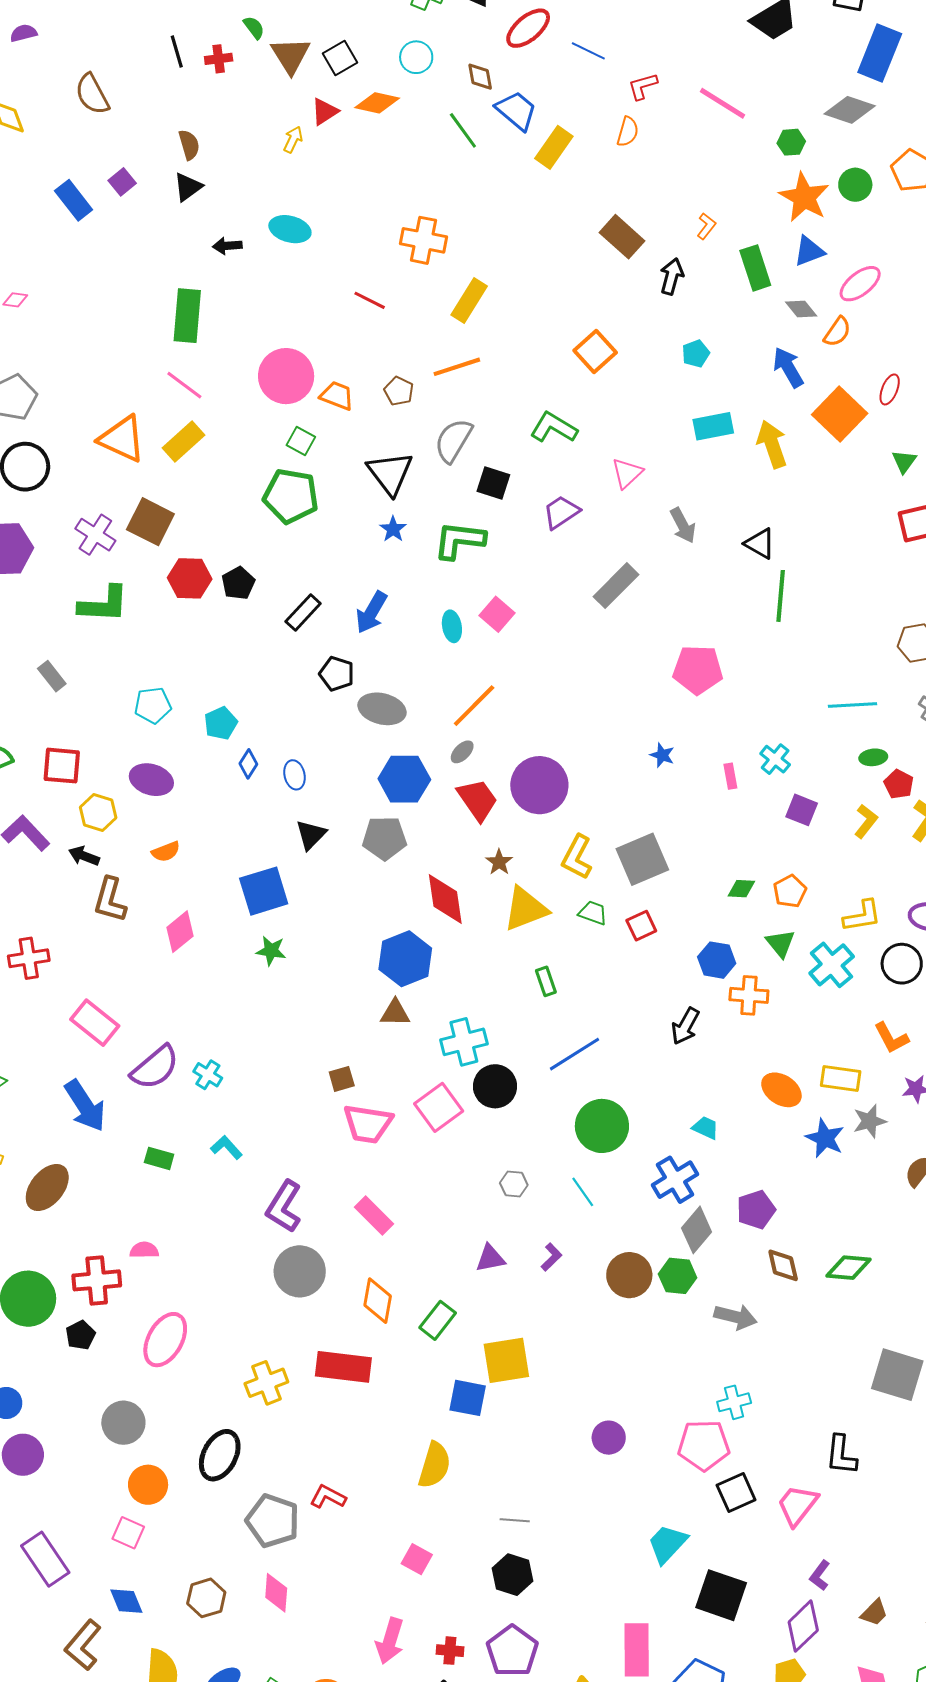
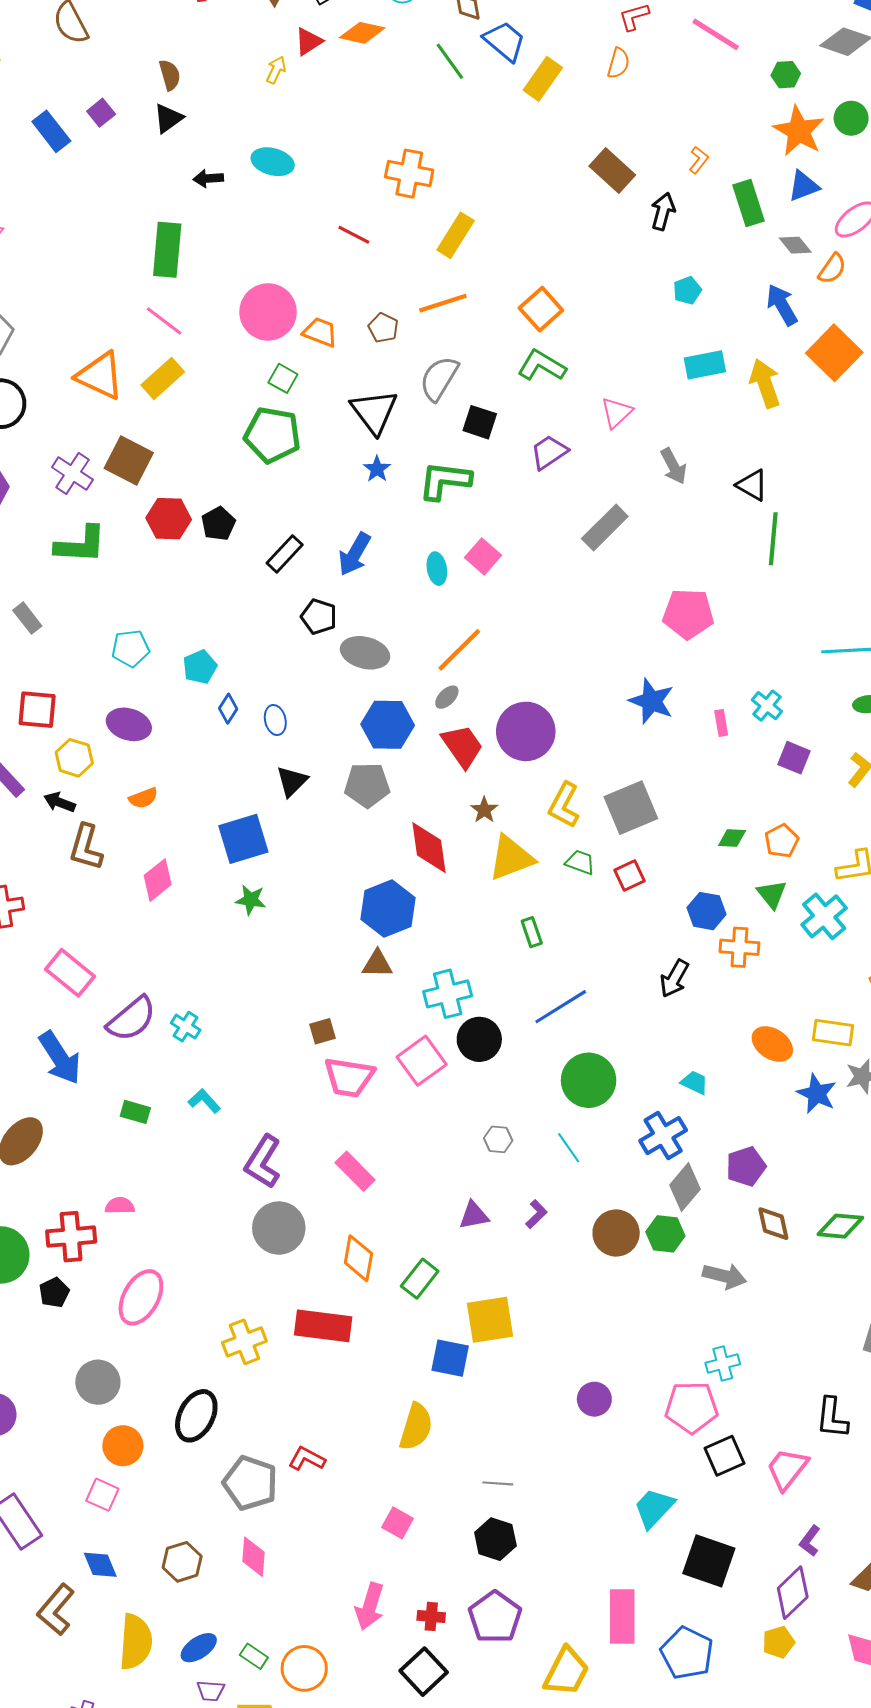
orange square: (595, 351) -> (541, 309), moved
blue star: (662, 755) -> (652, 701), size x1.8

